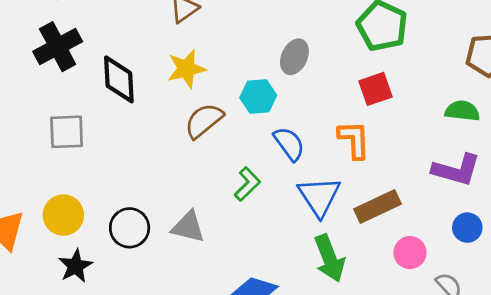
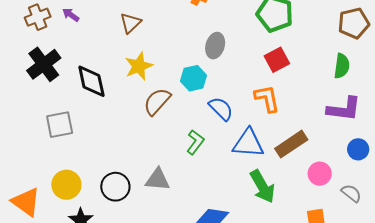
green semicircle: (462, 111) -> (342, 66), turned 100
blue triangle: (319, 196) -> (248, 143), turned -44

